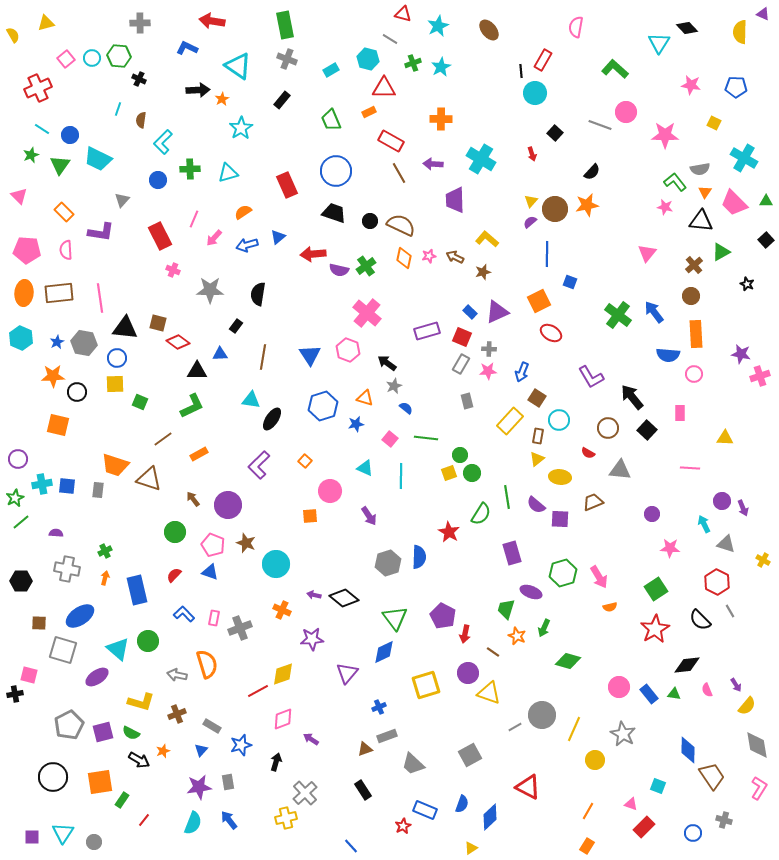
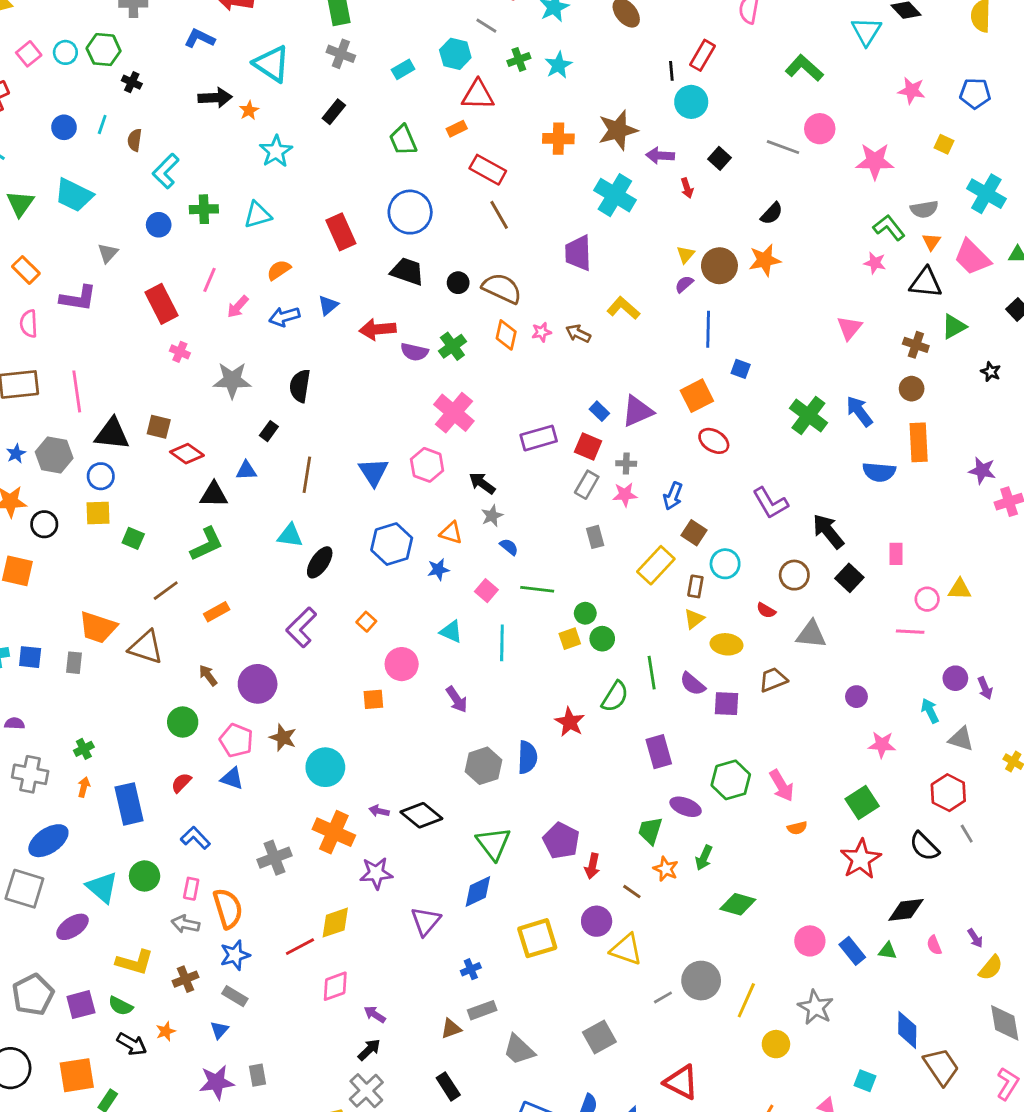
blue circle: (70, 135) -> (64, 127), moved
purple arrow: (433, 164) -> (660, 156), moved
brown cross: (694, 265) -> (916, 345), turned -30
brown star: (483, 272) -> (618, 130), moved, size x1.8
pink circle: (694, 374) -> (927, 599), moved
orange cross: (282, 610) -> (334, 832), size x1.6
pink rectangle: (214, 618) -> (191, 889), moved
blue star: (241, 745) -> (235, 955), moved
black arrow: (276, 762) -> (369, 1050), moved, turned 30

